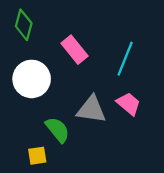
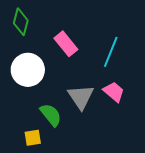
gray triangle: (91, 109) -> (81, 97), turned 48

